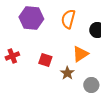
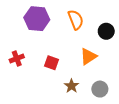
orange semicircle: (68, 19) -> (76, 20), turned 144
brown star: (67, 73) -> (71, 86), moved

